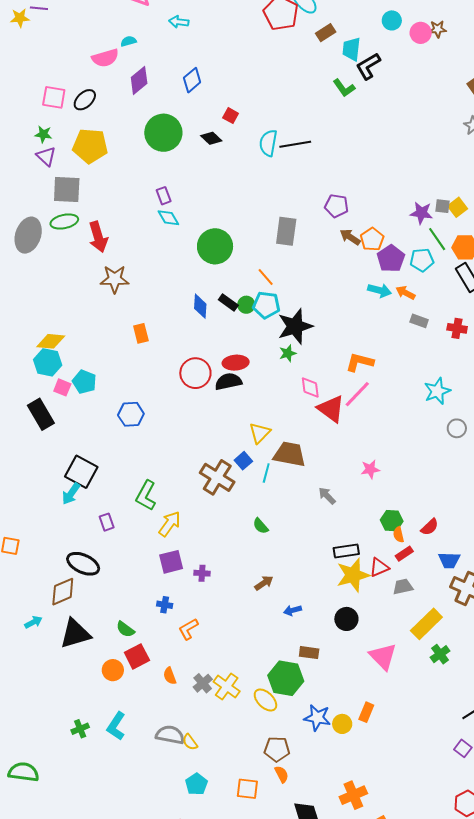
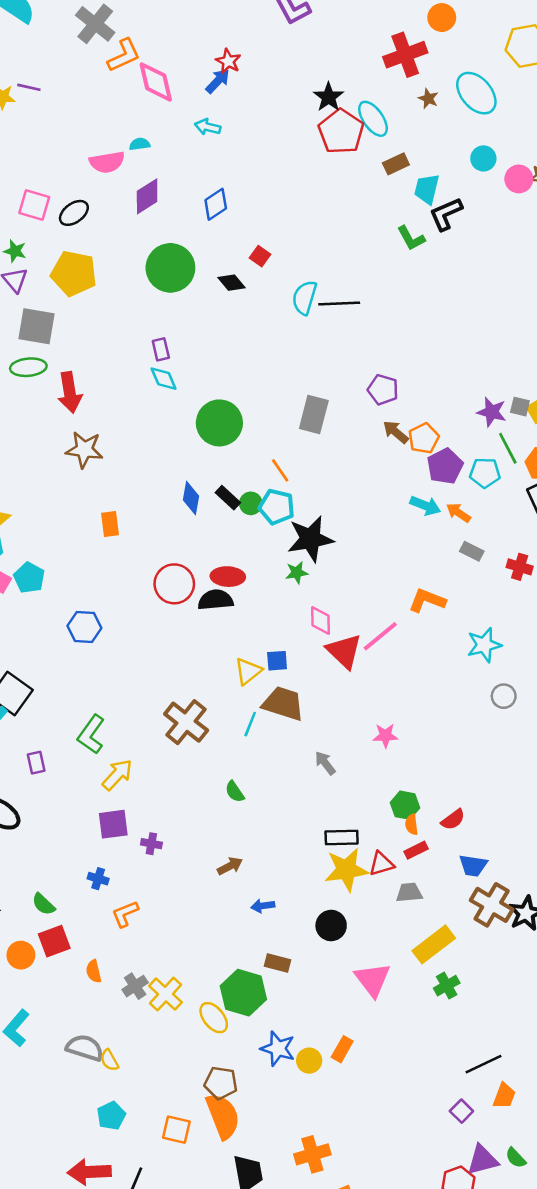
orange L-shape: (360, 362) -> (427, 600), moved
blue square: (243, 461) -> (277, 661), moved, turned 30
orange semicircle: (282, 774) -> (223, 1116), size x2.0

